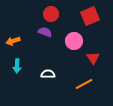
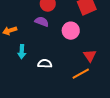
red triangle: (93, 58) -> (90, 56), moved
cyan arrow: (17, 66) -> (22, 52), moved

